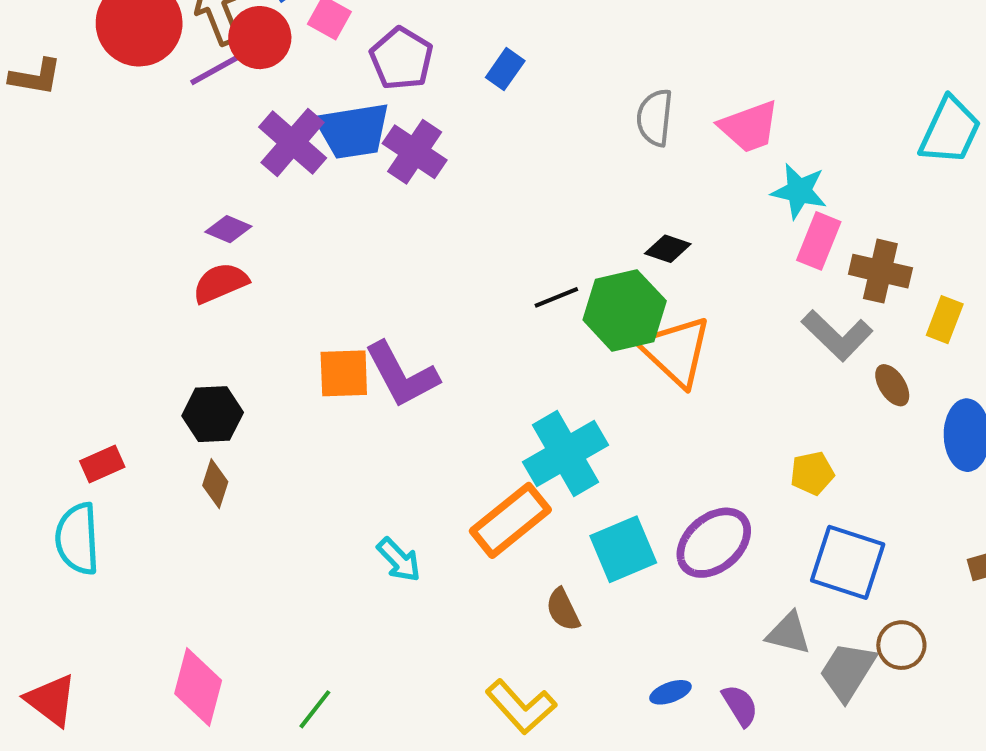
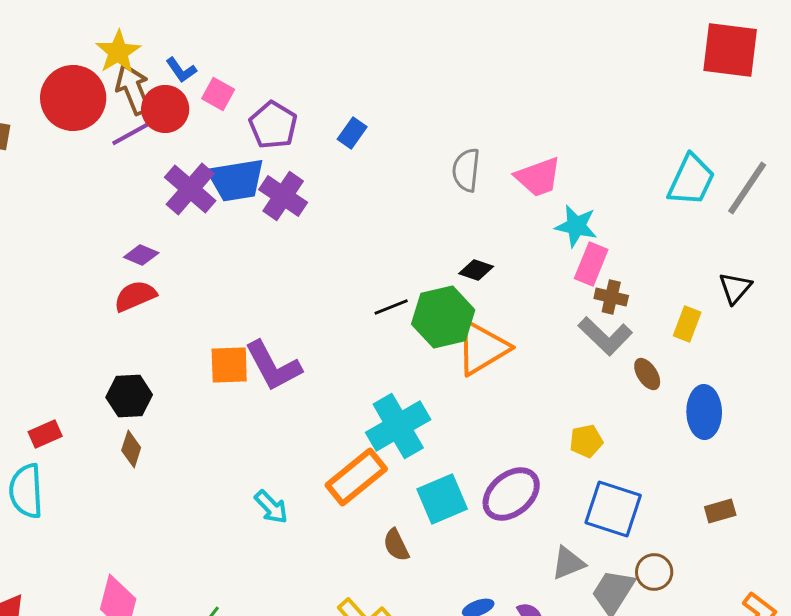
brown cross: (880, 271) -> (611, 297), moved, size x0.7
orange triangle: (676, 351) -> (482, 348), turned 46
gray triangle: (789, 633) -> (568, 563), turned -36

